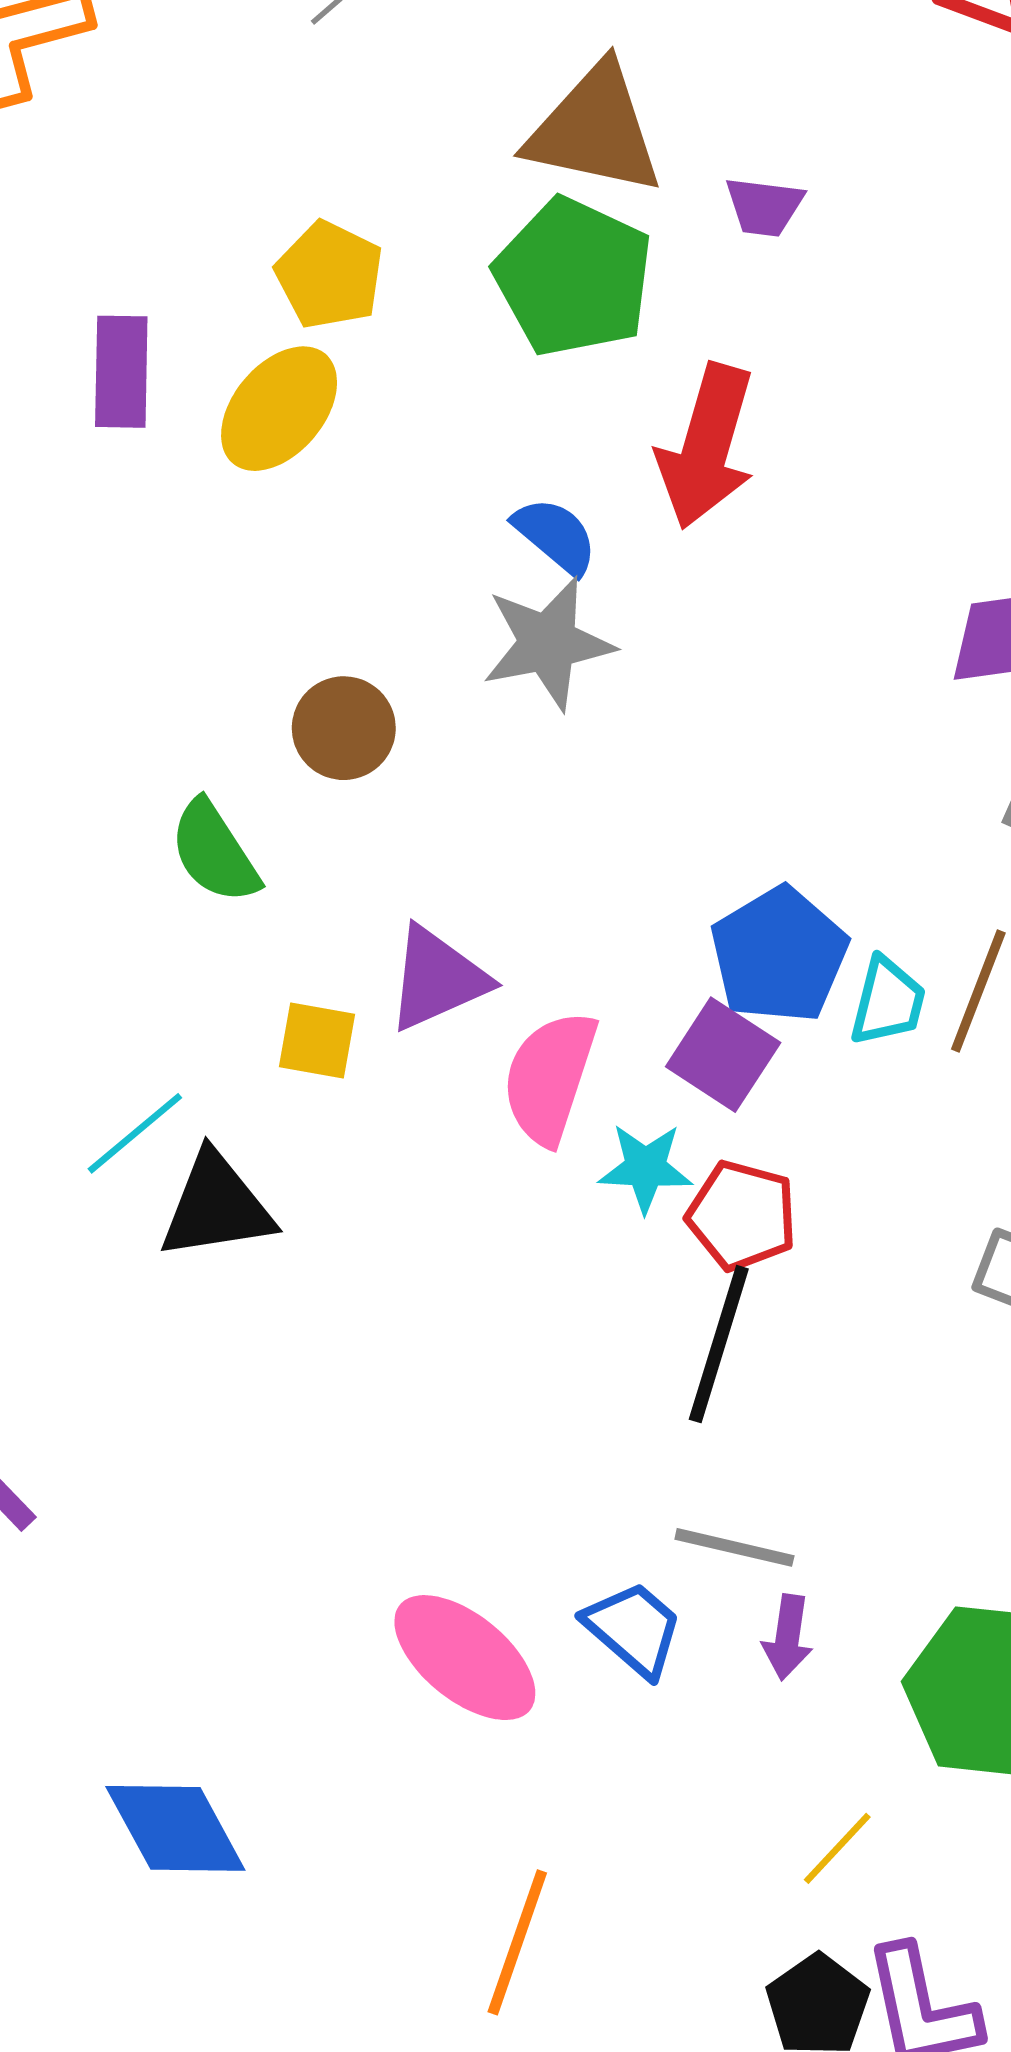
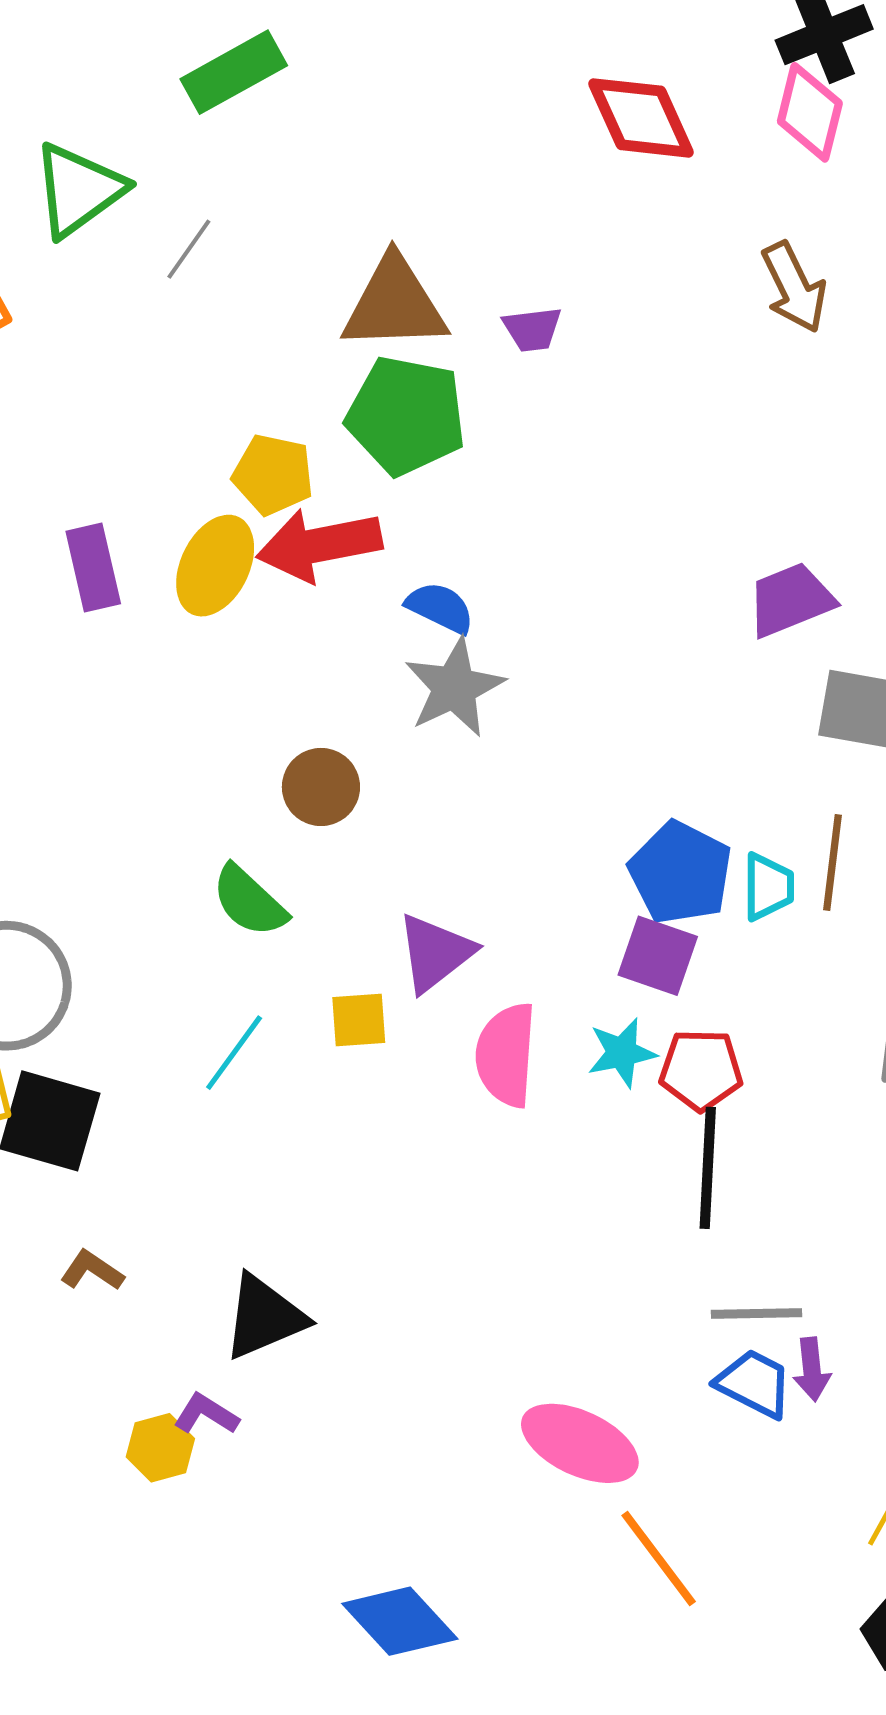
yellow pentagon: (329, 275) -> (273, 475), moved
red arrow: (707, 446) -> (319, 545), moved, turned 77
pink semicircle: (550, 1077) -> (506, 1055), moved
cyan line: (135, 1133) -> (234, 1053), moved
black triangle: (217, 1206) -> (264, 1317), moved
blue trapezoid: (634, 1629) -> (754, 1383), moved
orange line: (517, 1942) -> (659, 1559), moved, turned -42

